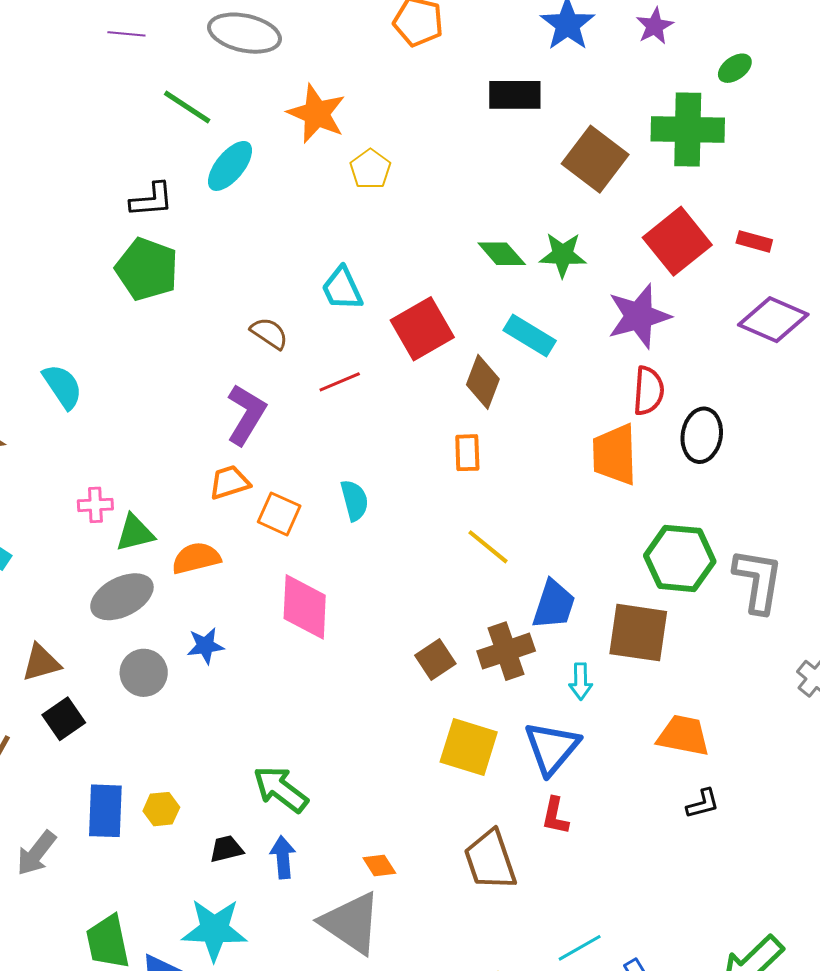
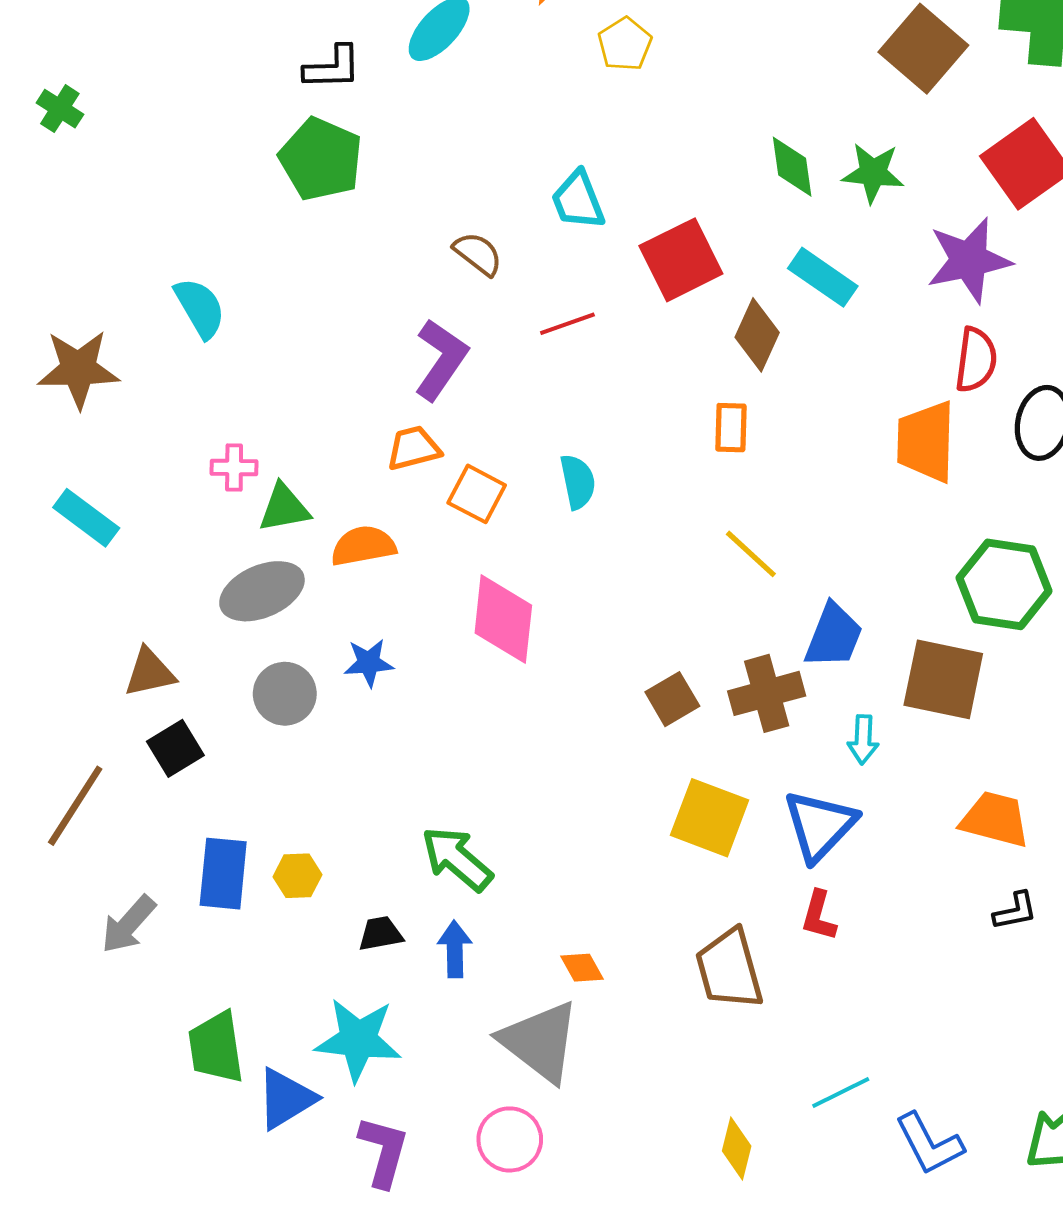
green diamond: (502, 254) -> (792, 167), turned 30

